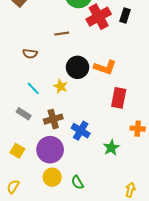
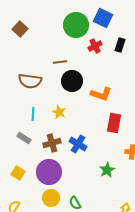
red cross: (99, 17) -> (95, 46), size x0.6
brown semicircle: (30, 54) -> (30, 81), size x1.6
black circle: (78, 67) -> (72, 81), moved
cyan line: (33, 88) -> (33, 114), turned 48
blue cross: (81, 131) -> (78, 144), moved

